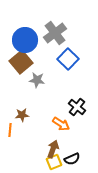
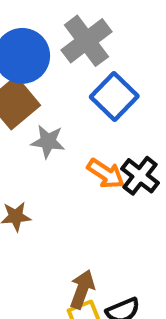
black cross: (77, 107) -> (140, 176), moved
orange arrow: (61, 124) -> (106, 174), moved

